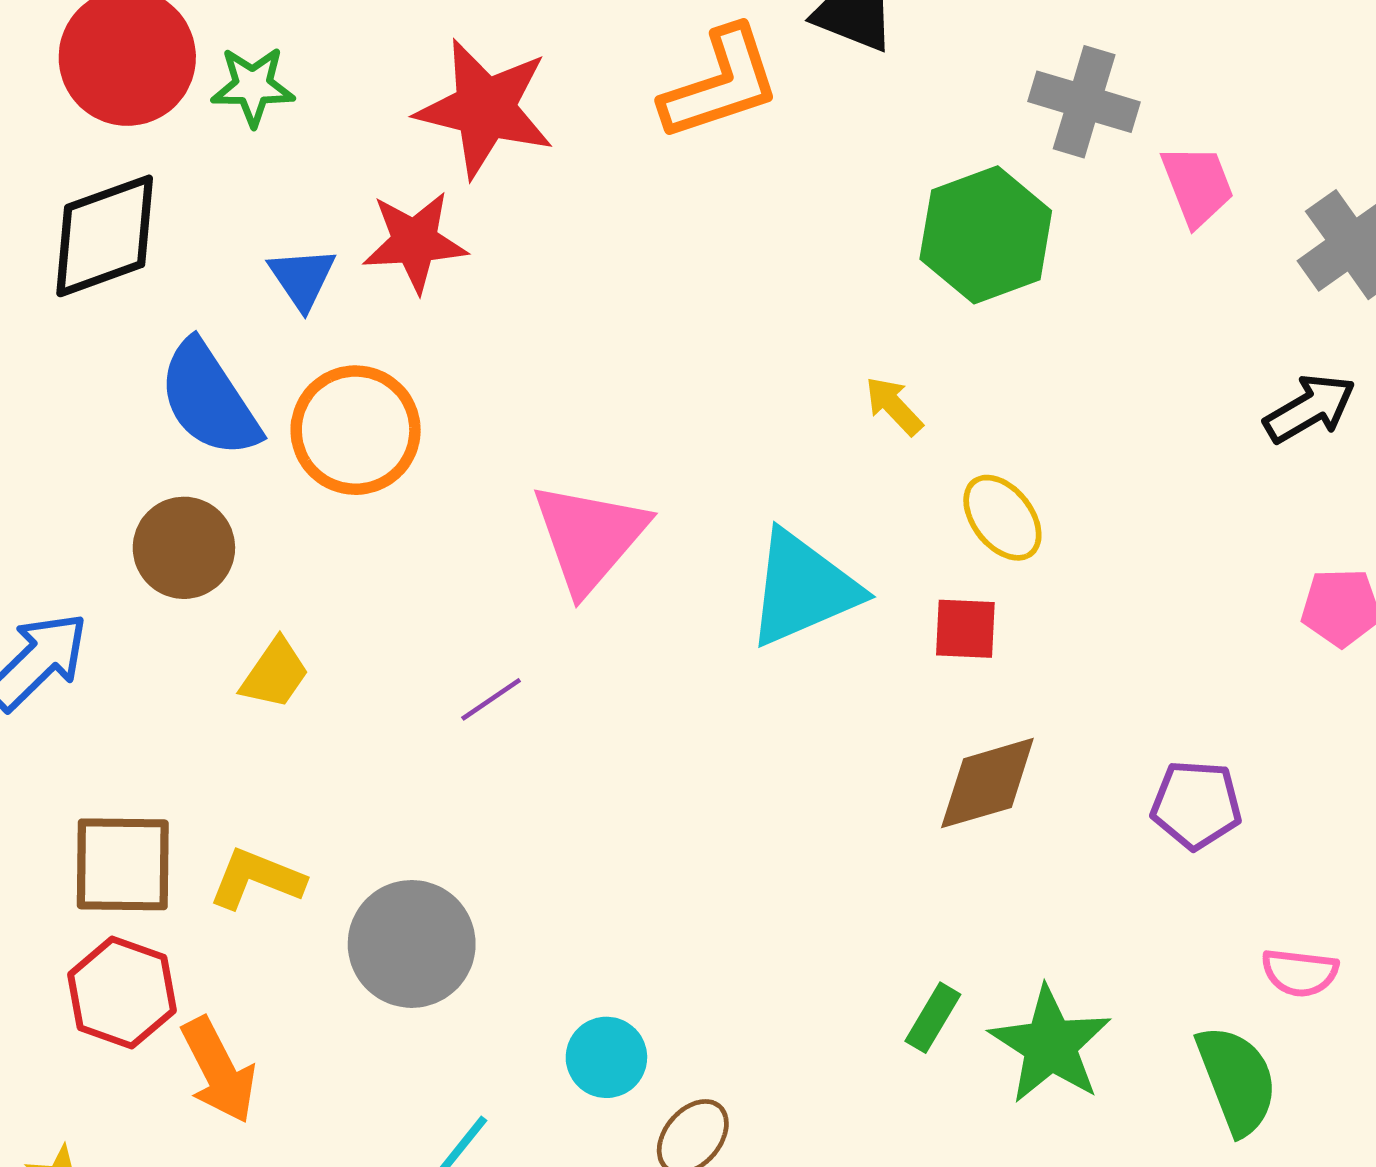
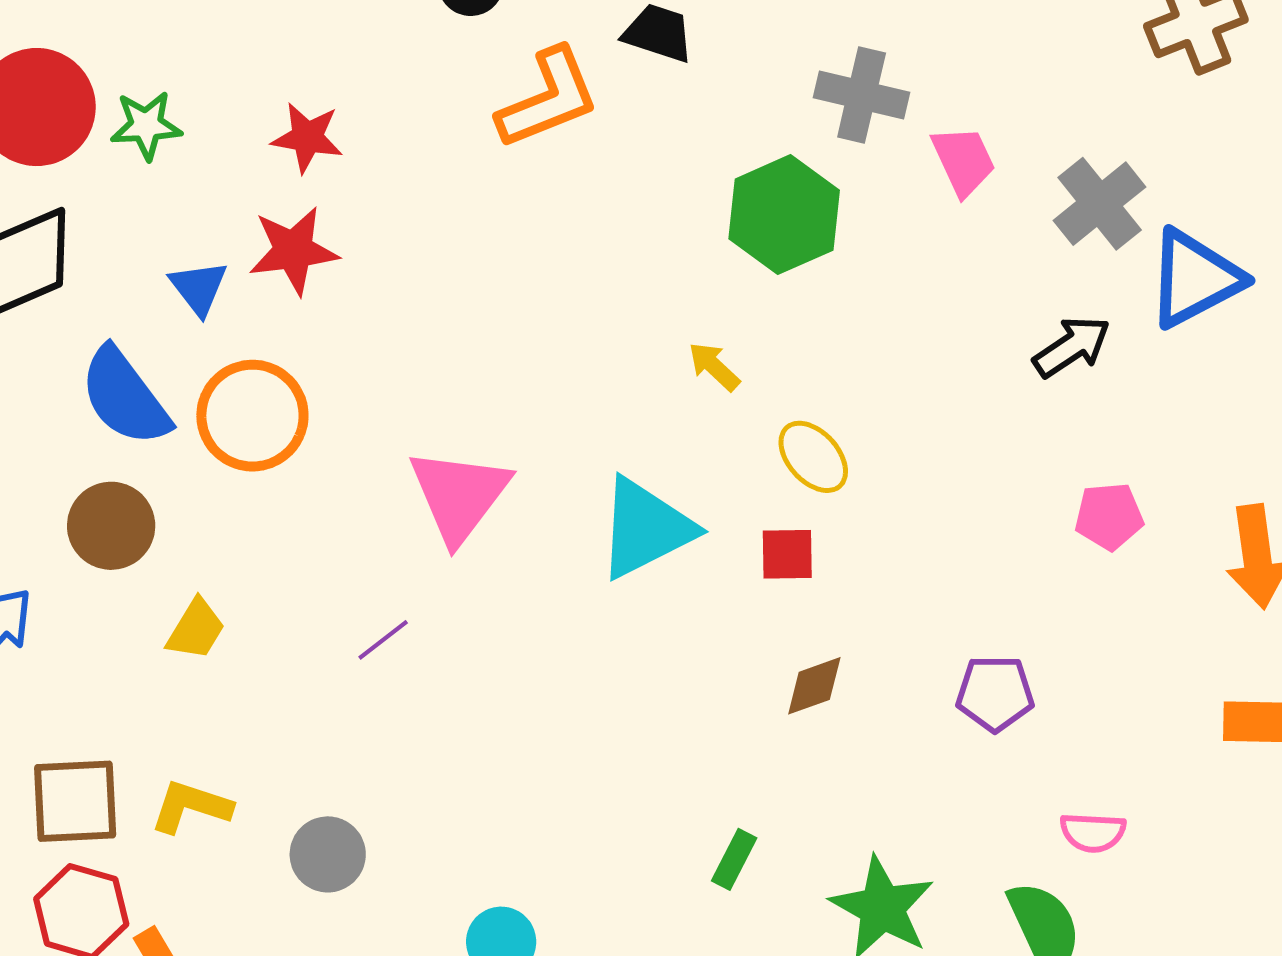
red star: (485, 108) -> (307, 138), moved, size x0.6
brown diamond: (987, 783) -> (814, 686), size x0.7
gray circle: (412, 944) -> (328, 854), size x0.7
green rectangle: (933, 1018) -> (734, 859), moved

